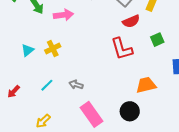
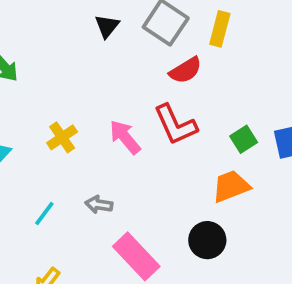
pink arrow: (63, 15) -> (125, 137), moved, turned -114
green square: (157, 40) -> (244, 139), moved
yellow cross: (53, 48) -> (62, 137), moved

